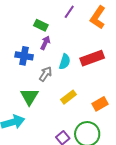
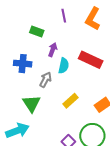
purple line: (69, 12) -> (64, 16), turned -40
purple arrow: (45, 43) -> (53, 50), moved
red rectangle: (92, 58) -> (91, 60), turned 50

